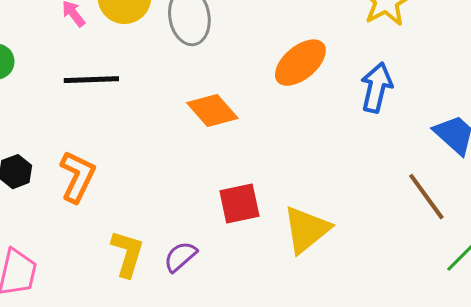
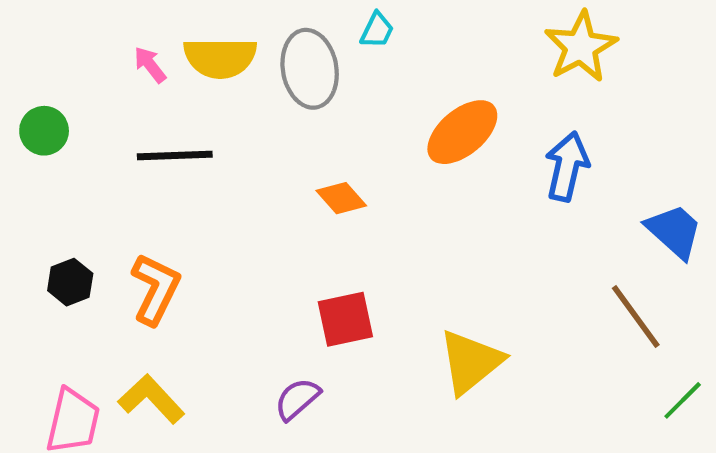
orange diamond: (212, 111) -> (341, 198), size x0.7
red square: (239, 204) -> (345, 319), moved
yellow L-shape: (127, 254) -> (151, 399), moved, turned -60

